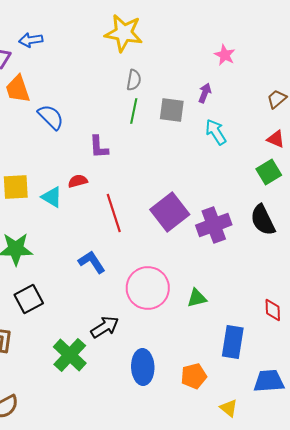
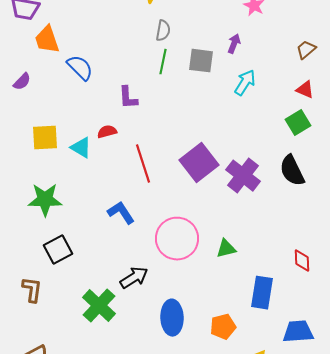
cyan arrow: (216, 132) -> (245, 83), turned 64
purple cross: (214, 225) -> (243, 176), turned -32

